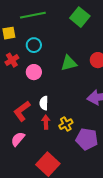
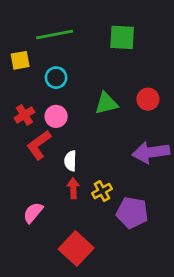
green square: (80, 17) -> (122, 37), turned -36
red cross: (12, 60) -> (24, 115), moved
red L-shape: (22, 111) -> (39, 145), moved

